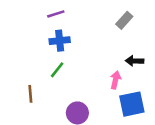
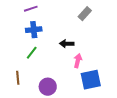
black arrow: (134, 61) -> (67, 44), moved
brown line: (30, 94) -> (18, 78), moved

